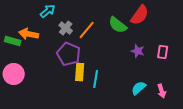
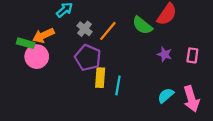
orange arrow: (29, 34) -> (43, 35), turned -36
pink circle: (14, 74) -> (37, 57), moved
pink arrow: (162, 91) -> (191, 99), size x1.6

